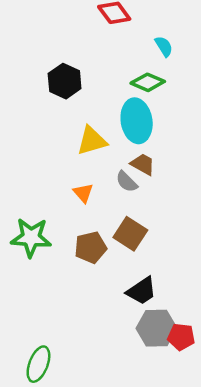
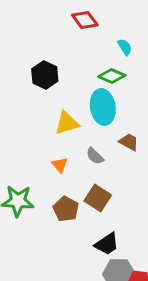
brown trapezoid: (143, 164) -> (129, 142), moved
brown pentagon: (91, 247) -> (66, 209), turned -30

